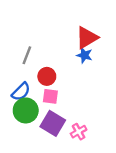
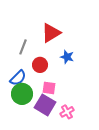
red triangle: (87, 38) -> (51, 33), moved
blue star: (84, 55) -> (67, 57), moved
pink square: (50, 96) -> (49, 88), moved

